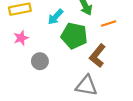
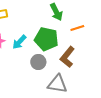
cyan arrow: (55, 17) -> (19, 42), moved
gray circle: (40, 61) -> (38, 62), moved

